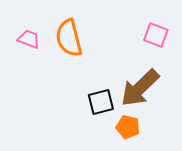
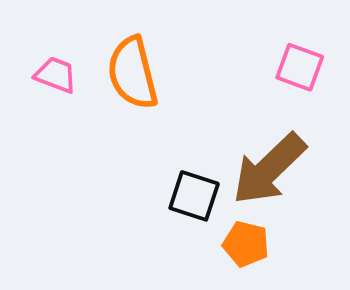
black square: (101, 102) -> (194, 196), turned 32

